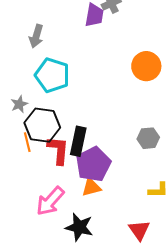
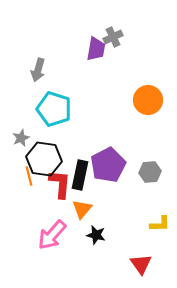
purple pentagon: (93, 164) -> (108, 165), moved
orange triangle: (91, 187) -> (82, 209), moved, turned -35
black star: (79, 227) -> (96, 235), moved, size x0.7

